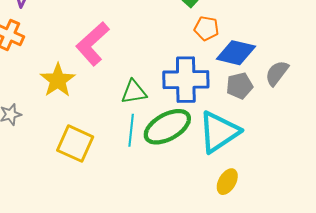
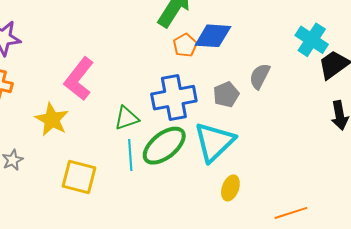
orange pentagon: (206, 28) -> (185, 45), turned -30
blue diamond: (236, 53) -> (213, 36), moved

